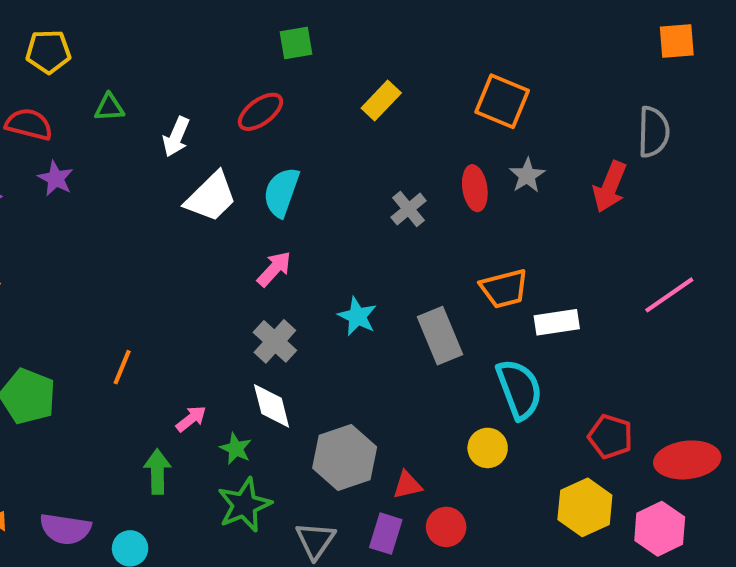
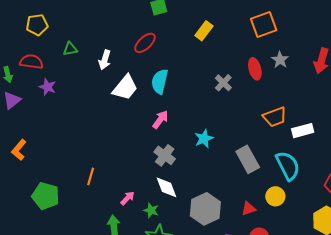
orange square: (502, 101) -> (264, 25), turned -36
cyan star: (357, 316) -> (204, 139), turned 30
gray rectangle: (440, 336) -> (248, 159), moved
red triangle: (407, 485) -> (249, 209), moved

